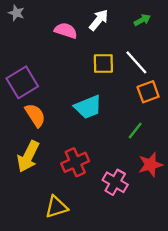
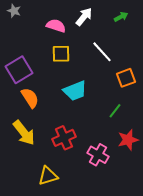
white line: (136, 62) -> (102, 52), moved
yellow square: (103, 64) -> (61, 54), moved
yellow arrow: (28, 156) -> (24, 133), turned -64

